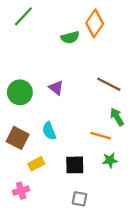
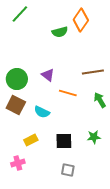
brown line: (109, 84) -> (93, 72), turned -35
cyan semicircle: (49, 131) -> (42, 112), turned -42
orange line: (101, 136) -> (68, 93), moved
brown square: (18, 138) -> (16, 105), moved

